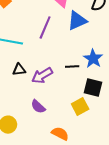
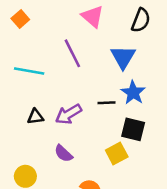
blue triangle: (77, 21) -> (123, 57), moved, turned -35
purple line: (45, 28) -> (72, 53), turned -50
black triangle: (19, 70) -> (36, 117), moved

